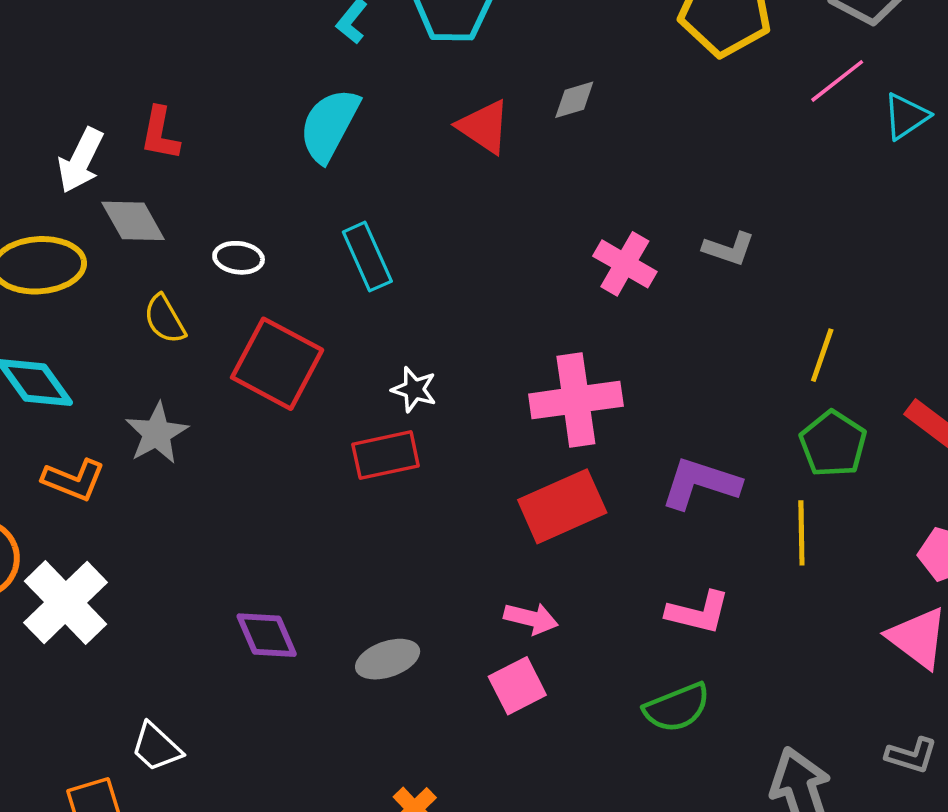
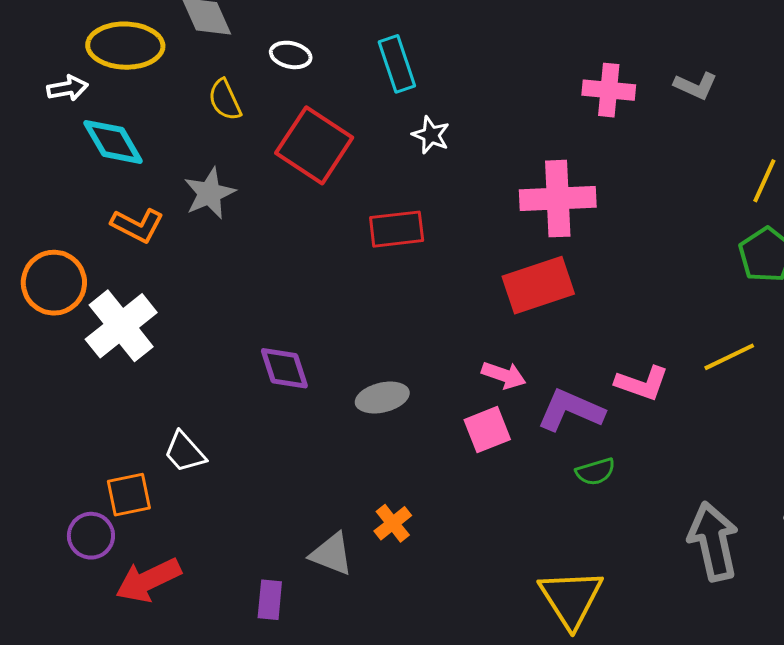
pink cross: (625, 264) -> (609, 90), turned -30
white star: (414, 389) -> (431, 135), moved
purple L-shape: (700, 483) -> (571, 410), moved
yellow line: (801, 533) -> (729, 357), moved, turned 60
green semicircle: (677, 708) -> (595, 472), moved, size x0.7

